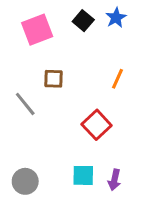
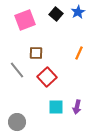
red square: (97, 125) -> (47, 77), moved
cyan square: (83, 175) -> (56, 107), moved
purple arrow: (114, 180) -> (77, 107), moved

